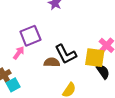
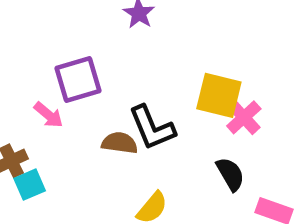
pink arrow: (19, 53) -> (49, 115), turned 88
yellow square: (95, 58) -> (219, 95), moved

